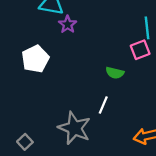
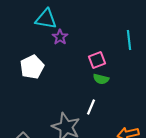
pink square: (140, 50) -> (97, 60), moved

